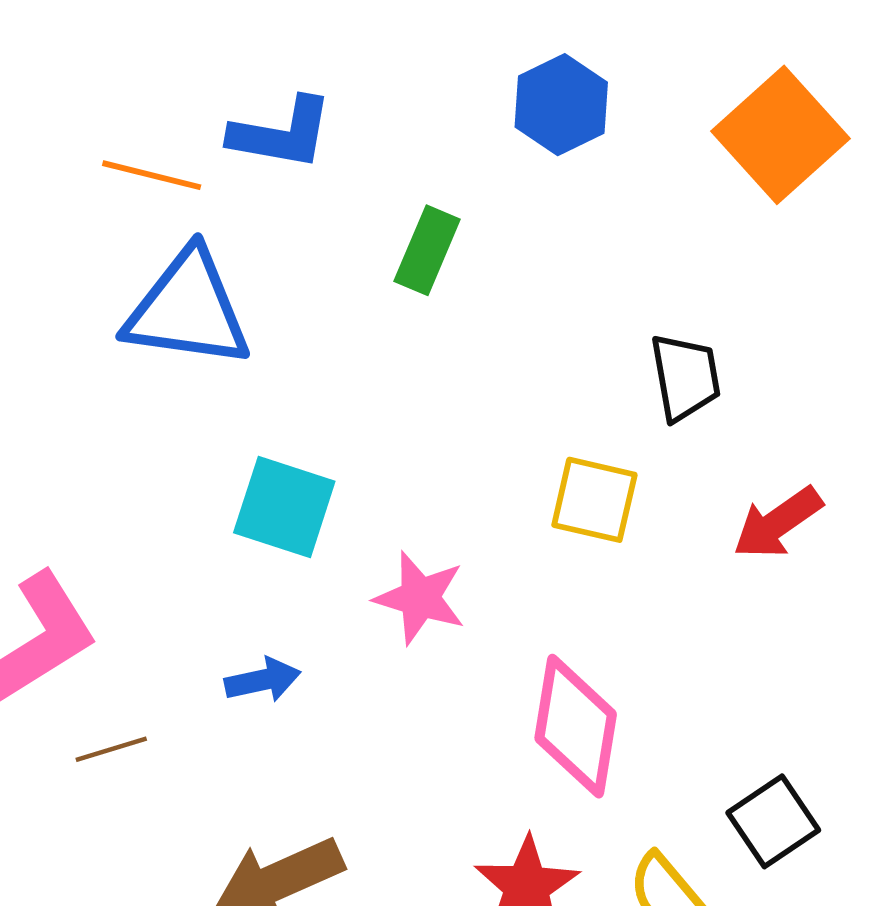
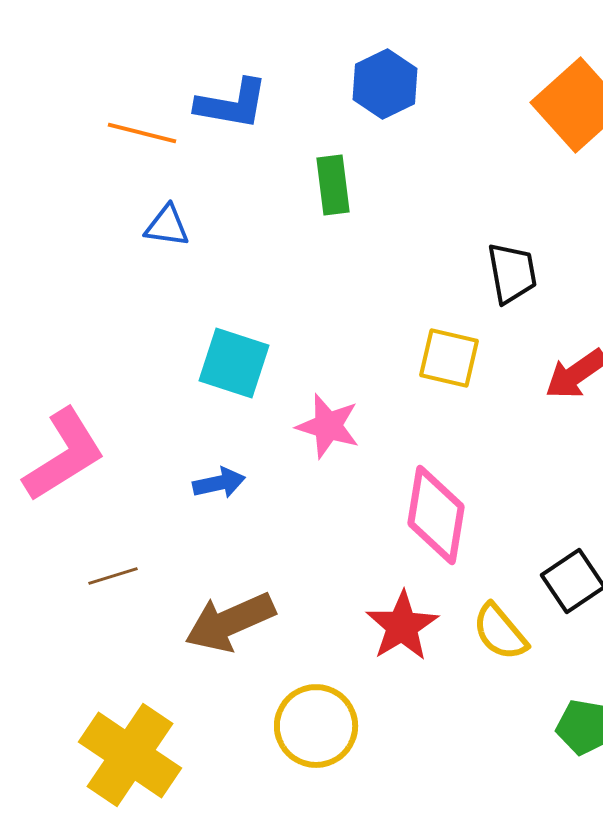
blue hexagon: (561, 105) -> (385, 84), moved
green rectangle: (427, 250) -> (333, 185), turned -30
blue triangle: (188, 309) -> (167, 226), size x0.5
brown line: (111, 749) -> (113, 576), moved

